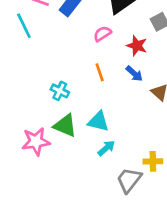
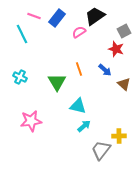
pink semicircle: (102, 34) -> (79, 32), moved
red star: (137, 46) -> (116, 49), moved
cyan cross: (60, 91) -> (20, 77), moved
green triangle: (65, 125) -> (57, 82), moved, turned 36

